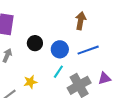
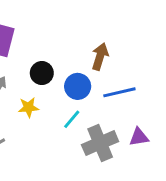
brown arrow: (81, 21) -> (100, 57), moved
yellow star: (30, 82) -> (28, 107), moved

